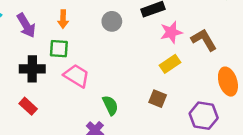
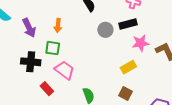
gray circle: (112, 21) -> (105, 30), moved
yellow rectangle: (170, 64) -> (128, 67), moved
red rectangle: (28, 106) -> (47, 89), moved

